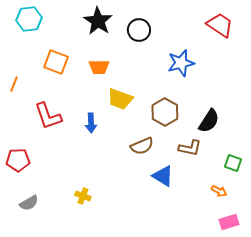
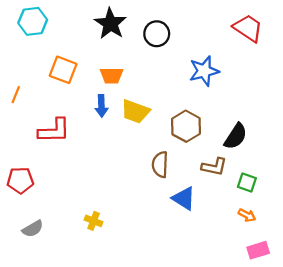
red L-shape: (48, 116) -> (54, 131), turned -72
blue arrow: (91, 123) -> (101, 106), moved
brown semicircle: (142, 146) -> (160, 165), turned 115
green square: (233, 163) -> (247, 183), moved

